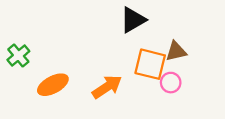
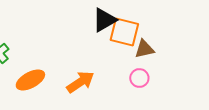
orange square: (150, 64) -> (124, 32), moved

